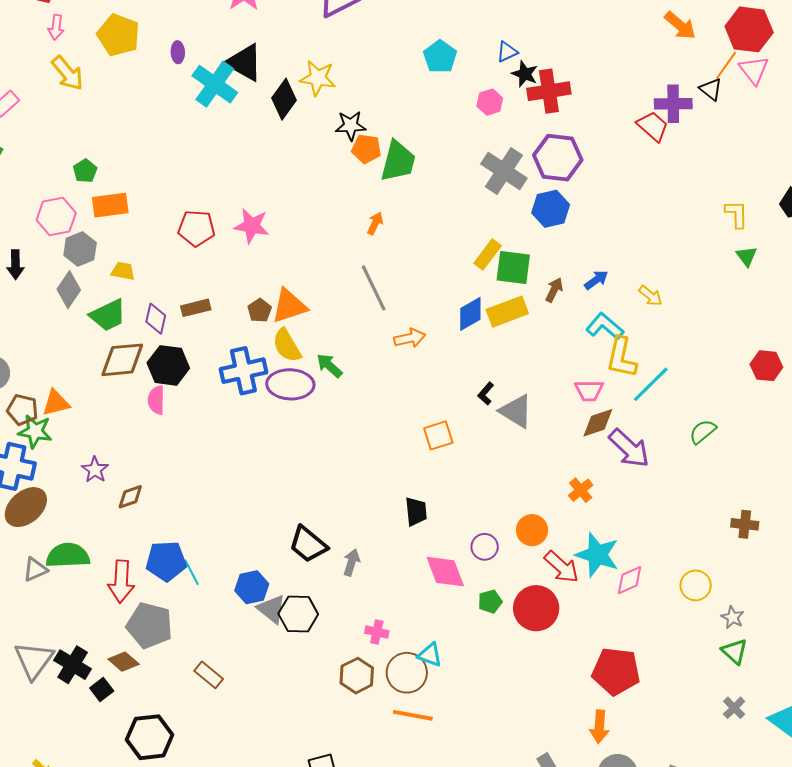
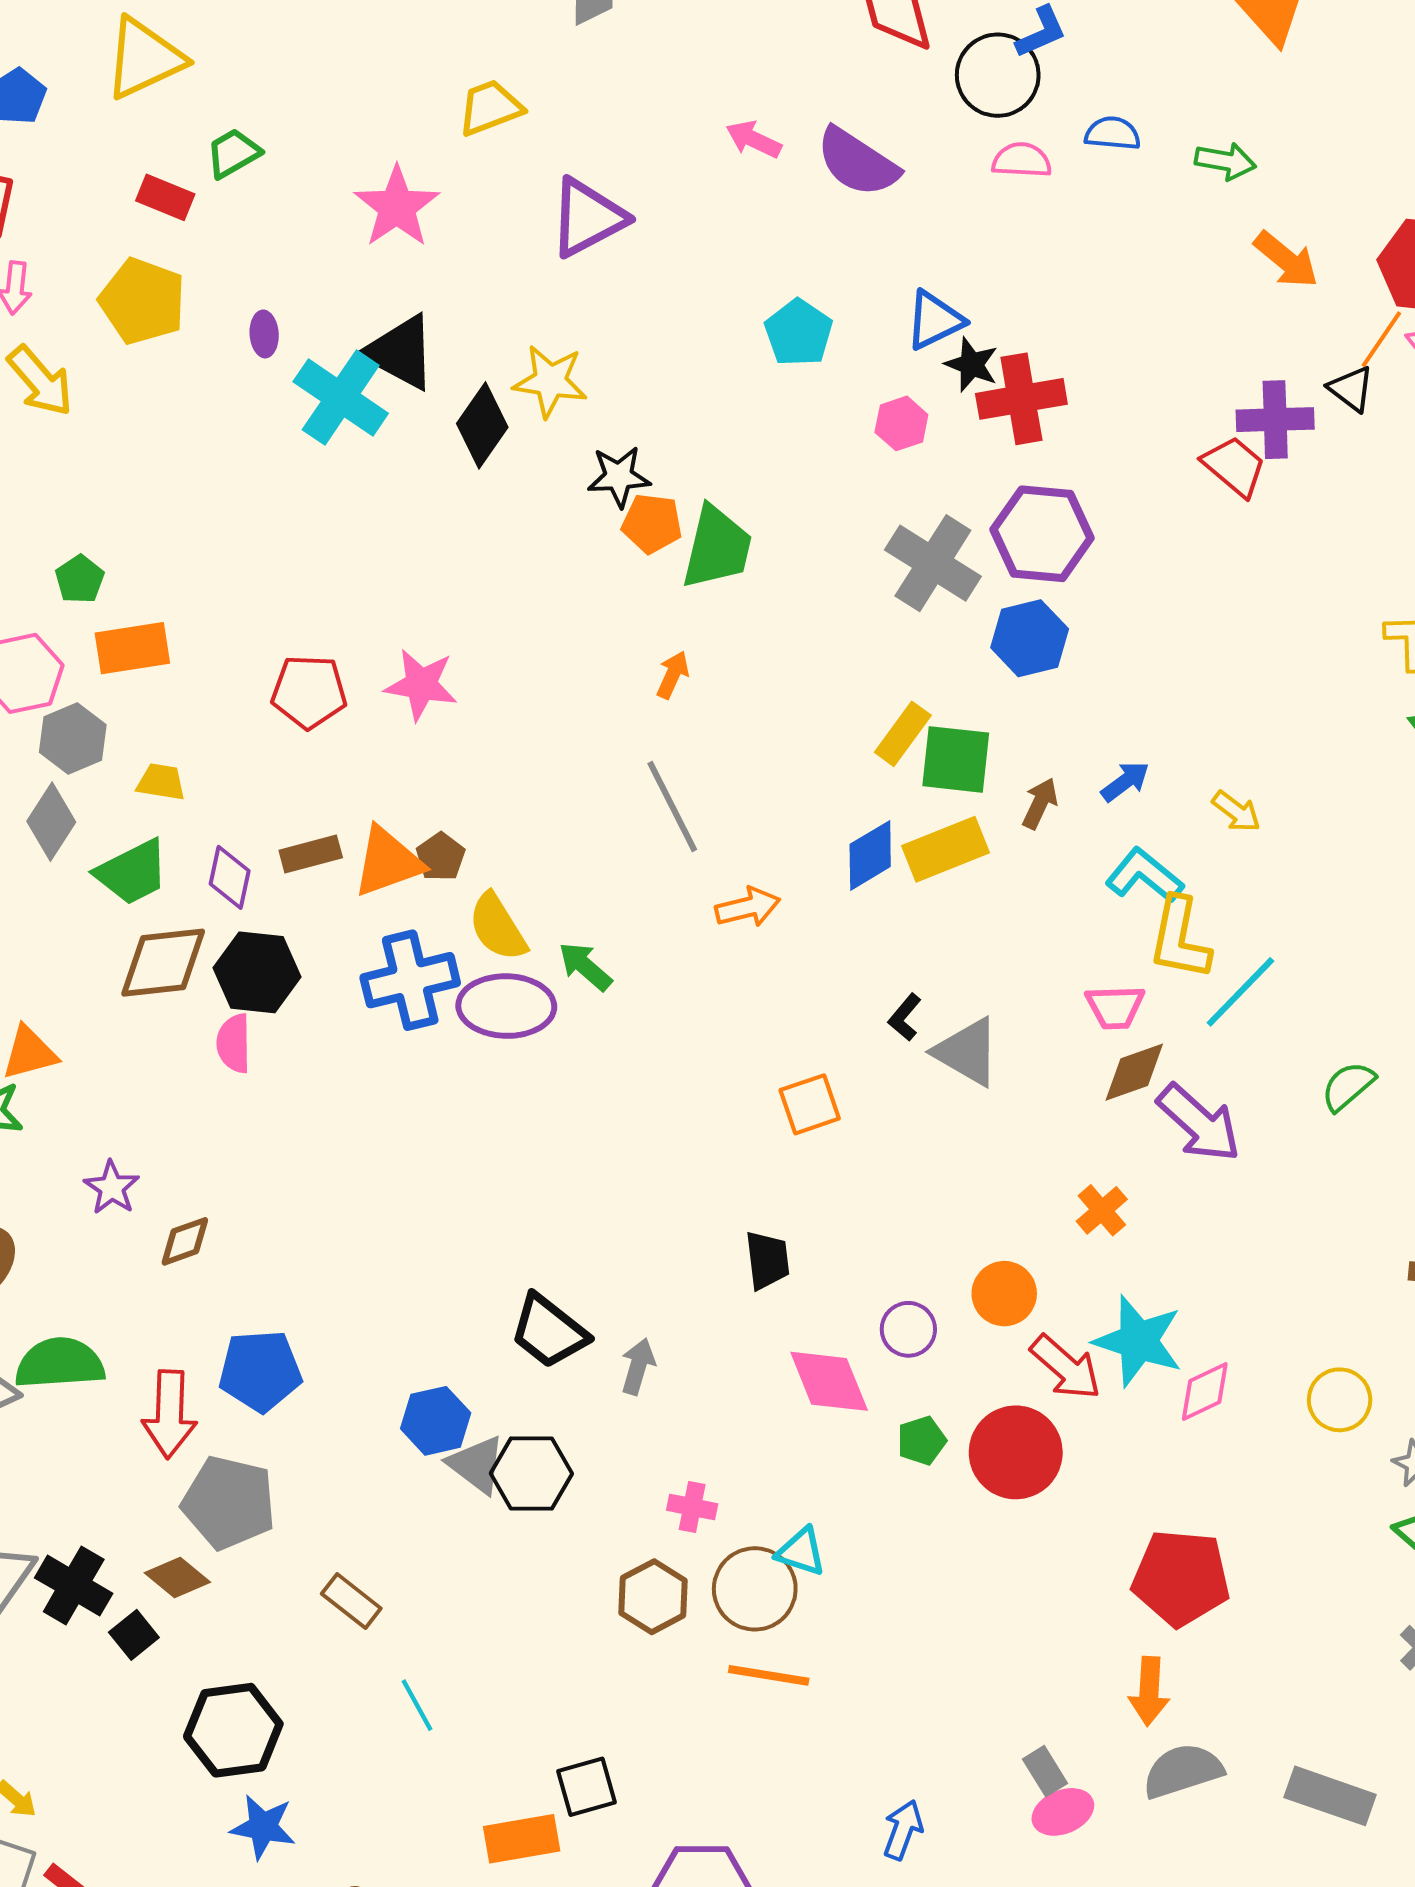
blue triangle: (507, 52) -> (935, 320), size x1.4
orange triangle: (289, 306) -> (388, 862), moved
cyan line: (192, 572) -> (417, 1705), moved

